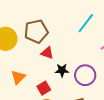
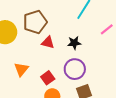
black star: (62, 70) -> (74, 43), moved
purple circle: (85, 75) -> (75, 69), moved

